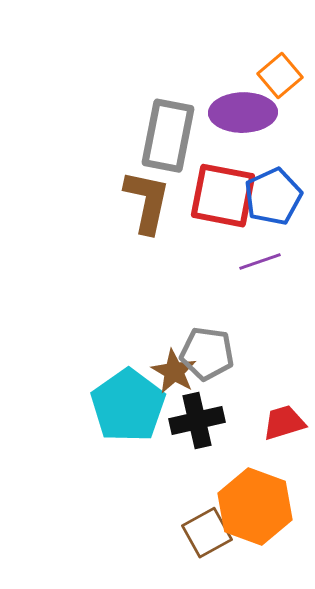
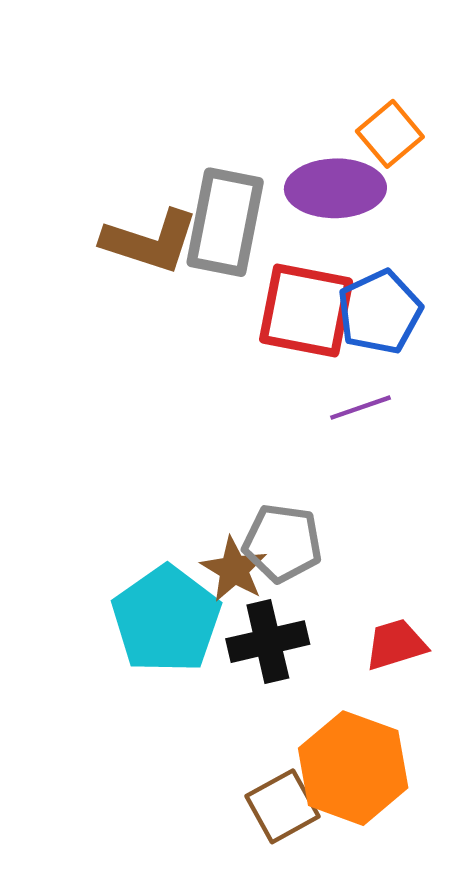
brown L-shape: (147, 202) -> (150, 241), moved, turned 96

